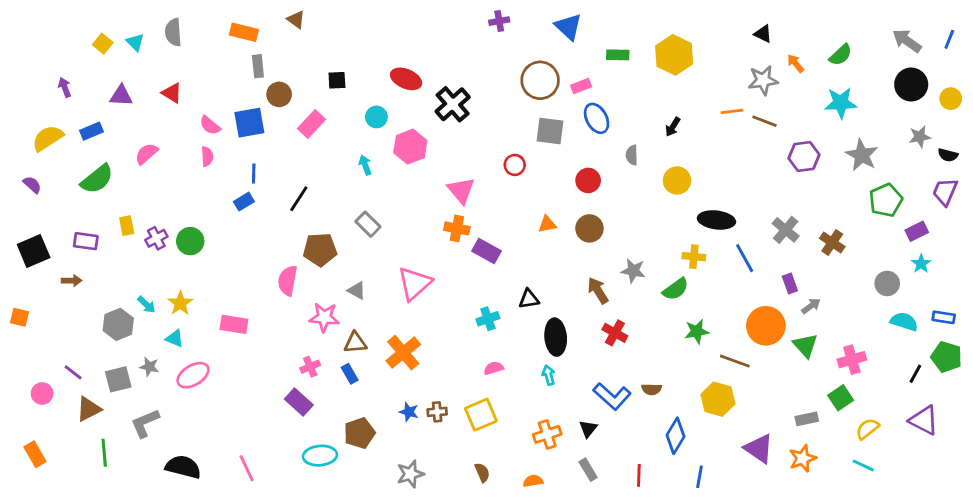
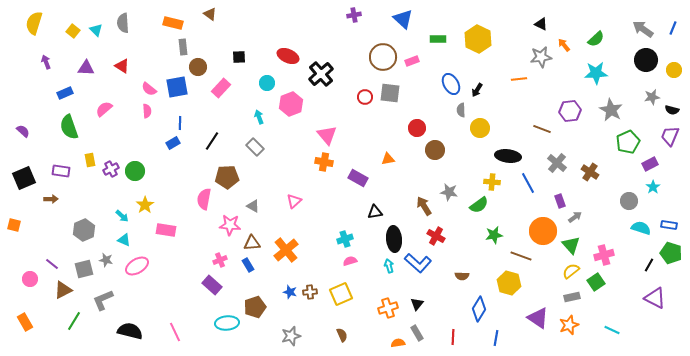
blue ellipse: (597, 118) -> (451, 84), moved
brown line: (764, 121) -> (542, 129), moved
yellow semicircle: (48, 138) -> (34, 23), moved, turned -40
gray semicircle: (632, 155) -> (461, 110), moved
red circle: (515, 165) -> (365, 97), moved
green semicircle: (97, 179) -> (69, 127), turned 110
gray rectangle: (368, 224) -> (255, 147), moved
brown circle: (589, 228) -> (435, 150), moved
purple rectangle: (486, 251) -> (358, 178), moved
pink triangle: (415, 283) -> (294, 201), size x0.6
yellow star: (180, 303) -> (145, 205), moved
cyan arrow: (146, 305) -> (122, 216), moved
cyan cross: (488, 319) -> (345, 239), moved
blue L-shape: (612, 396) -> (418, 263), moved
yellow semicircle: (867, 429) -> (571, 271), moved
green line: (104, 453) -> (74, 321), turned 36
orange semicircle: (533, 481) -> (398, 343), moved

